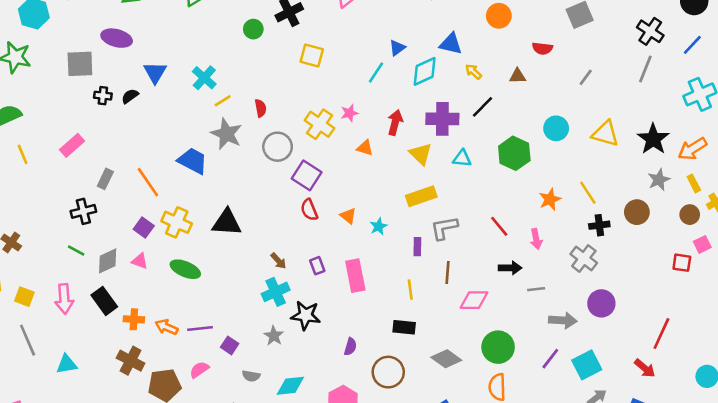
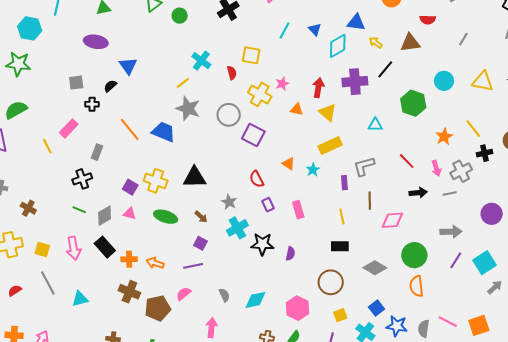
green circle: (253, 29) -> (180, 16), moved
blue triangle: (397, 48) -> (315, 29), turned -32
yellow square: (312, 56) -> (251, 55), moved
gray square: (80, 64) -> (76, 83), moved, size x0.7
cyan line: (376, 73) -> (284, 30), moved
brown triangle: (517, 76) -> (410, 43), size x1.5
cyan cross: (204, 78) -> (201, 61), moved
black cross: (103, 96) -> (92, 104), moved
red semicircle: (261, 108) -> (232, 73), moved
yellow line: (23, 154) -> (47, 146), moved
yellow triangle: (421, 154) -> (328, 112), moved
cyan triangle: (462, 159) -> (375, 125), moved
orange line: (148, 182) -> (130, 129), moved
yellow rectangle: (421, 196) -> (330, 146), moved
red semicircle: (309, 210) -> (257, 179), moved
gray cross: (584, 258) -> (461, 171), moved, turned 30
brown arrow: (278, 261) -> (201, 217), moved
pink rectangle: (355, 276) -> (298, 210), size x0.7
gray line: (536, 289) -> (450, 193), moved
gray arrow: (563, 320) -> (451, 232), moved
purple line: (200, 328) -> (193, 266), moved
gray star: (274, 336) -> (229, 202), moved
purple square: (230, 345) -> (200, 243), moved
purple semicircle: (350, 347) -> (290, 254), moved
gray semicircle: (251, 376) -> (224, 295), turned -120

